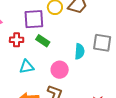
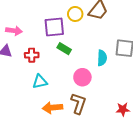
red cross: (17, 40) -> (32, 55), moved
cyan triangle: (27, 67) -> (40, 82), moved

